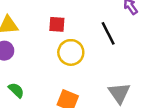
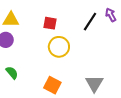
black line: (108, 33) -> (90, 22), moved, turned 54

